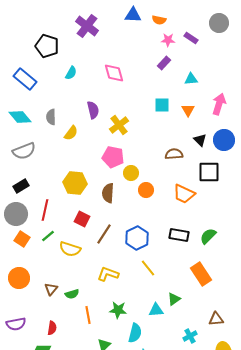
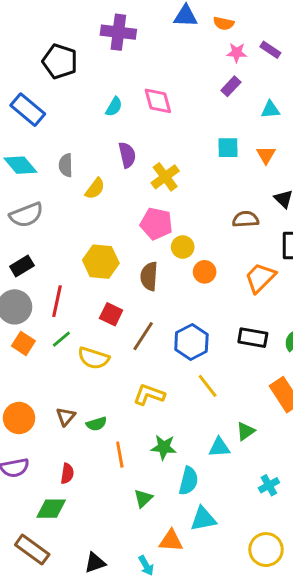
purple cross: (87, 26) -> (118, 32), turned -30
cyan semicircle: (71, 73) -> (114, 107), moved
orange trapezoid: (184, 194) -> (260, 278), turned 110
orange circle: (19, 278) -> (19, 418), moved

